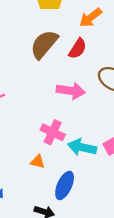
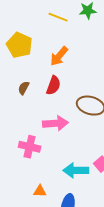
brown semicircle: (44, 44) -> (24, 88), size x0.5
pink cross: (53, 132) -> (30, 147), moved

